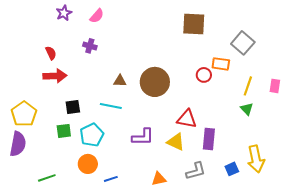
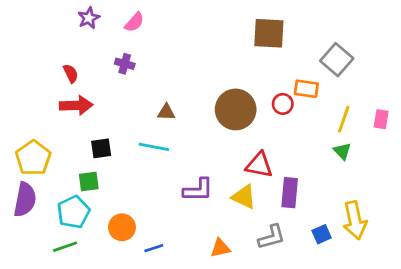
brown circle: (155, 82) -> (236, 109), moved
cyan pentagon: (92, 135) -> (73, 212), moved

